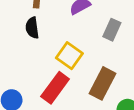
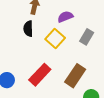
yellow square: (69, 56) -> (55, 38), moved

